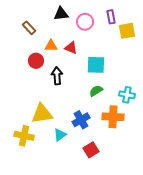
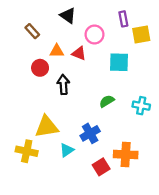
black triangle: (61, 14) -> (68, 16), turned 42
pink circle: (85, 22) -> (94, 34), moved
cyan square: (96, 65) -> (119, 62), moved
orange cross: (113, 117) -> (126, 155), moved

